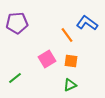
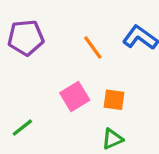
orange line: (67, 35) -> (93, 47), moved

